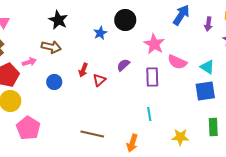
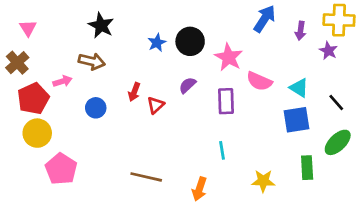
black circle: (125, 20) -> (190, 41), moved

